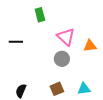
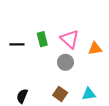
green rectangle: (40, 15) -> (42, 39), moved
brown square: (57, 89) -> (60, 94), turned -32

